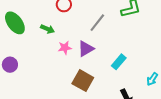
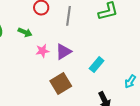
gray line: (97, 23) -> (69, 16), moved, turned -30
brown square: (83, 81) -> (61, 84), turned 30

